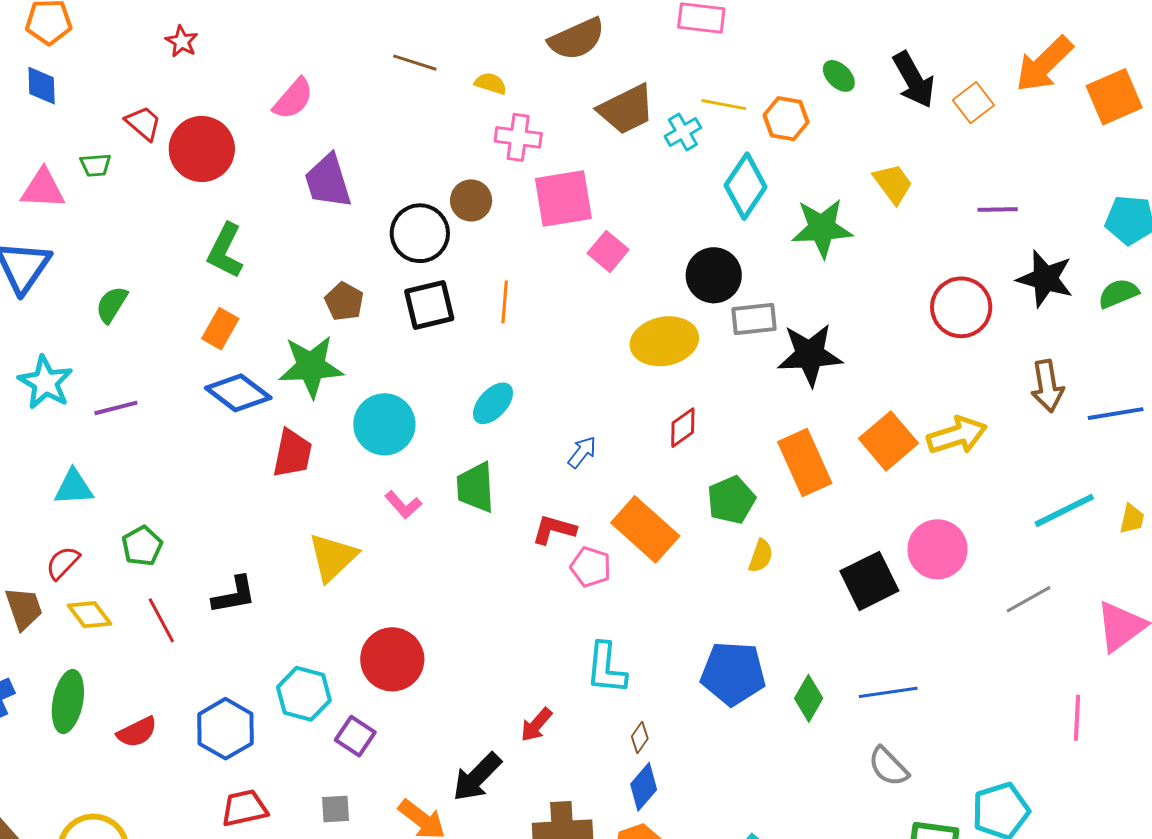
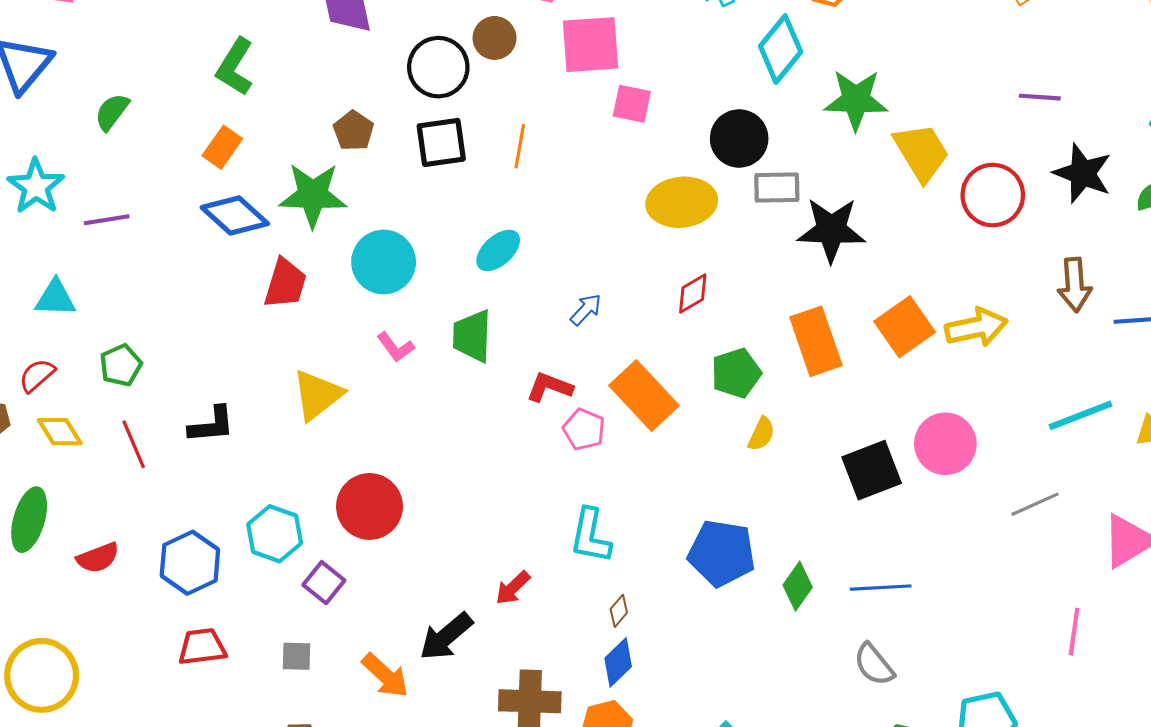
yellow trapezoid: (893, 184) -> (921, 152), moved, size x1.4
pink square: (608, 251) -> (632, 104), turned -33

